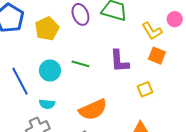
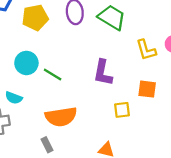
orange square: (157, 56) -> (147, 89), moved, turned -30
green line: (80, 64) -> (53, 74), moved

